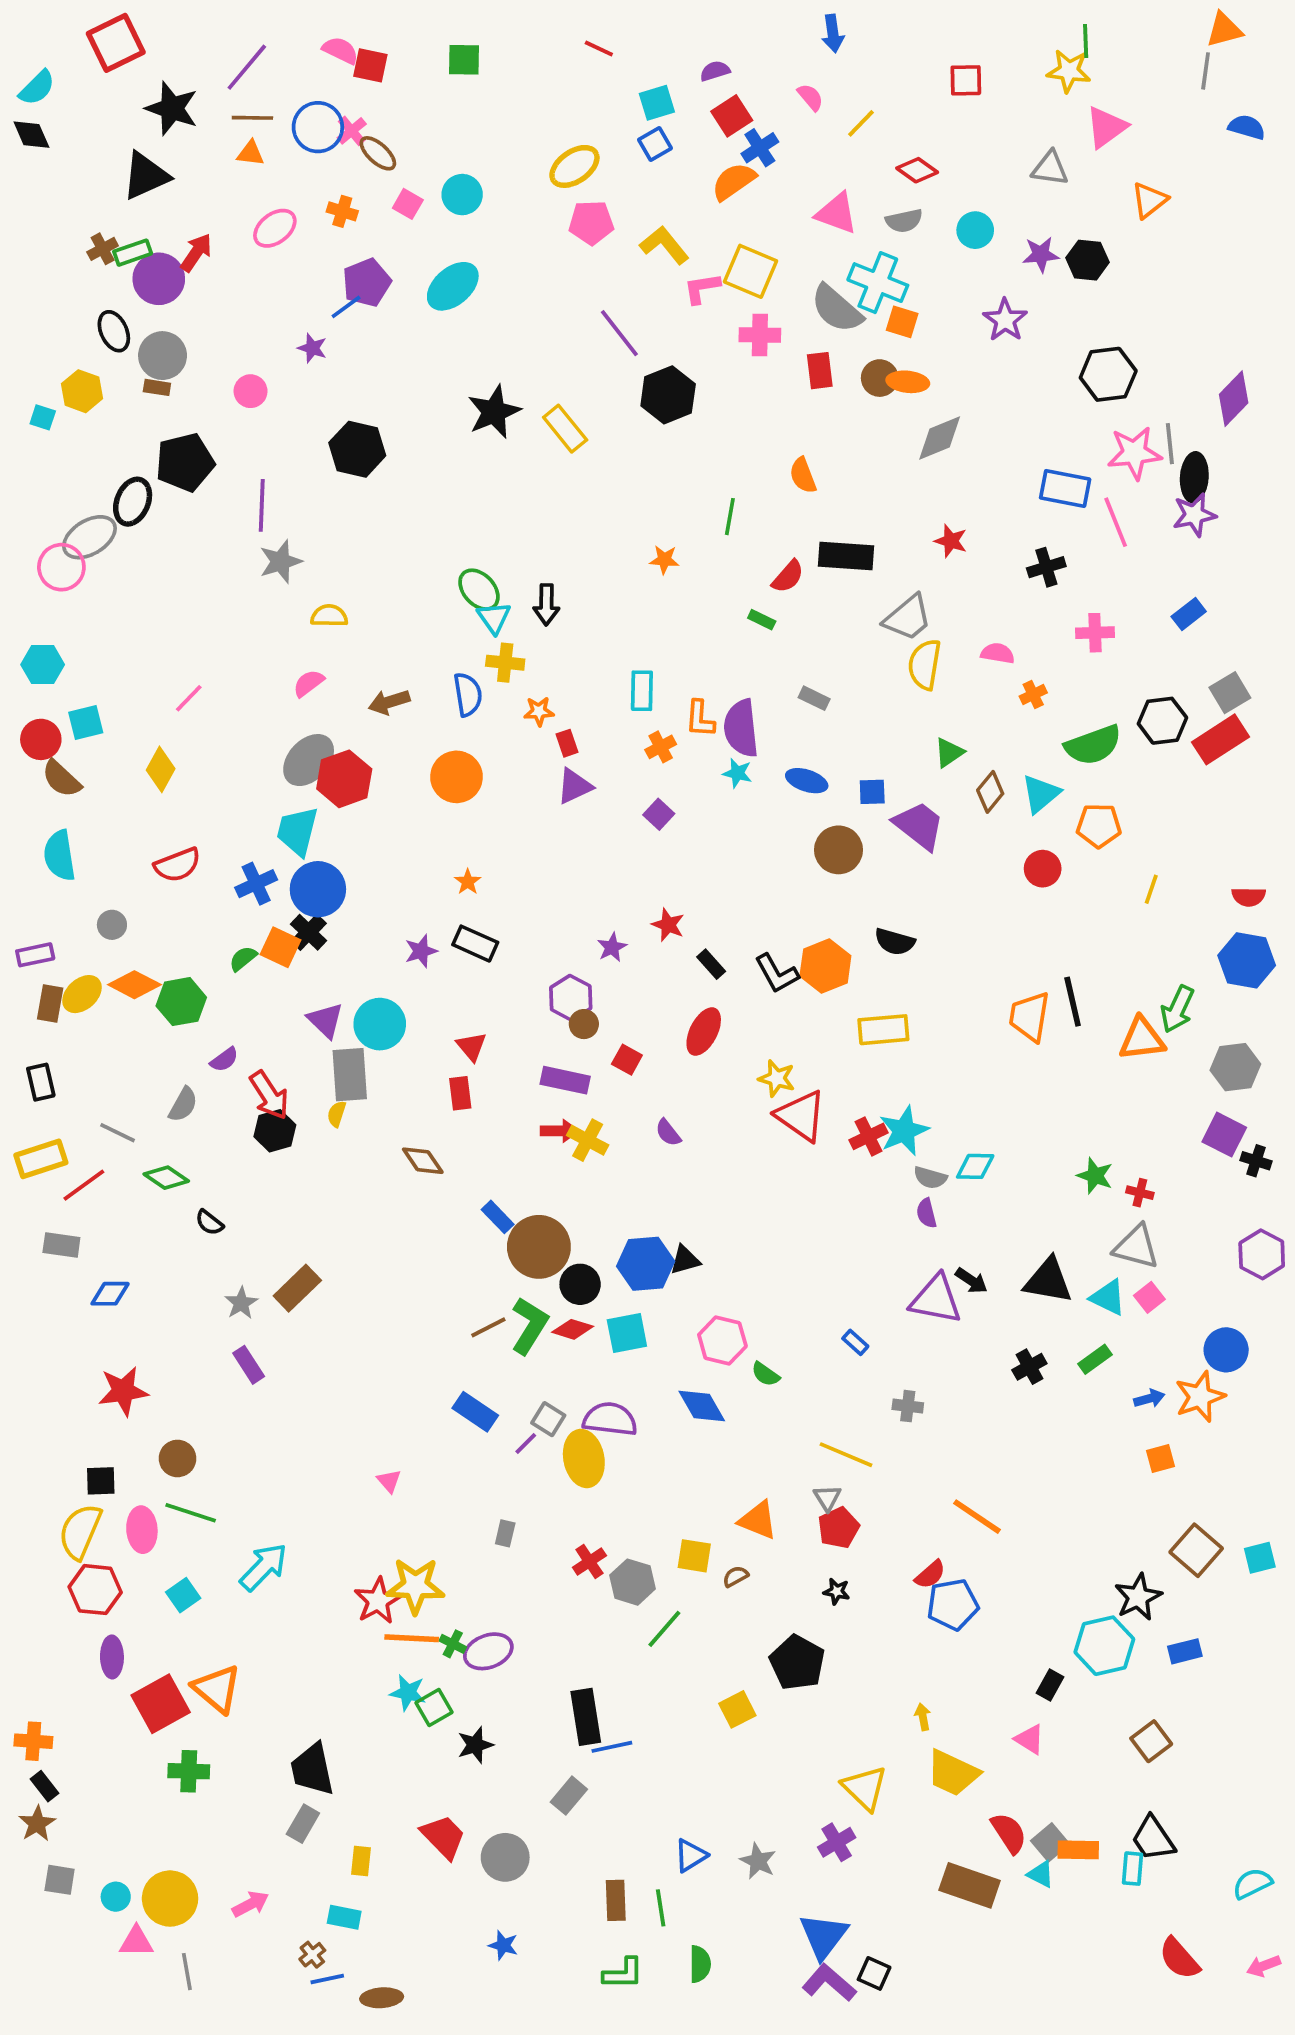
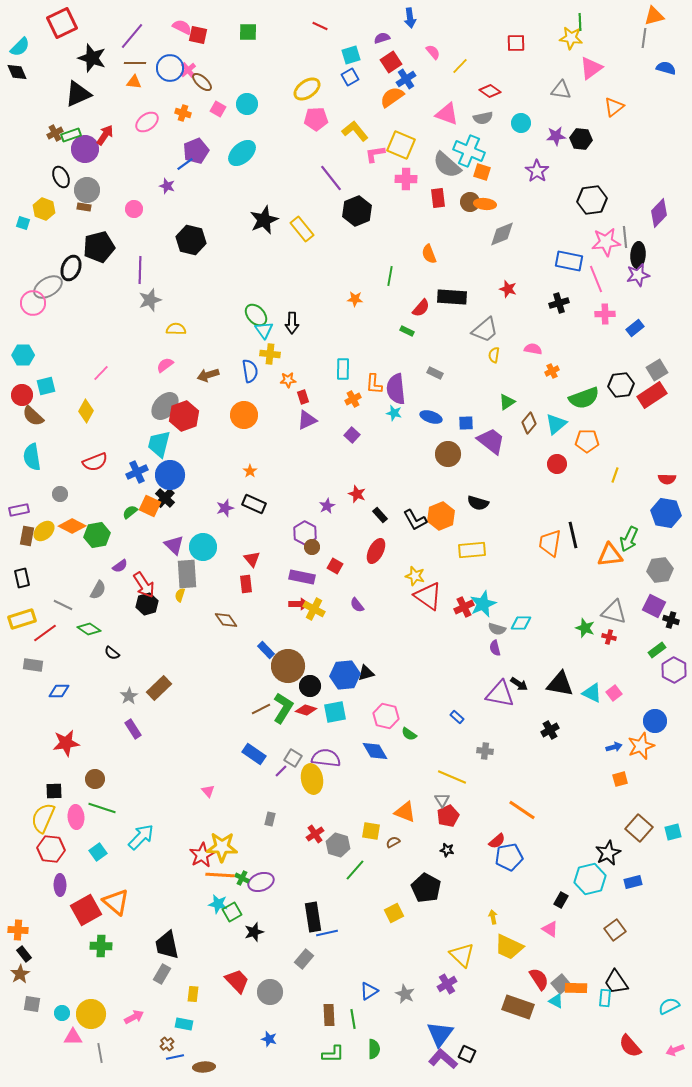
blue arrow: (833, 34) -> (410, 18), moved
pink cross: (1095, 633) -> (605, 314), moved
yellow semicircle: (925, 665) -> (494, 355), size x0.6
gray triangle: (1136, 1247) -> (614, 612), moved
green rectangle: (1095, 1359) -> (657, 650), moved

